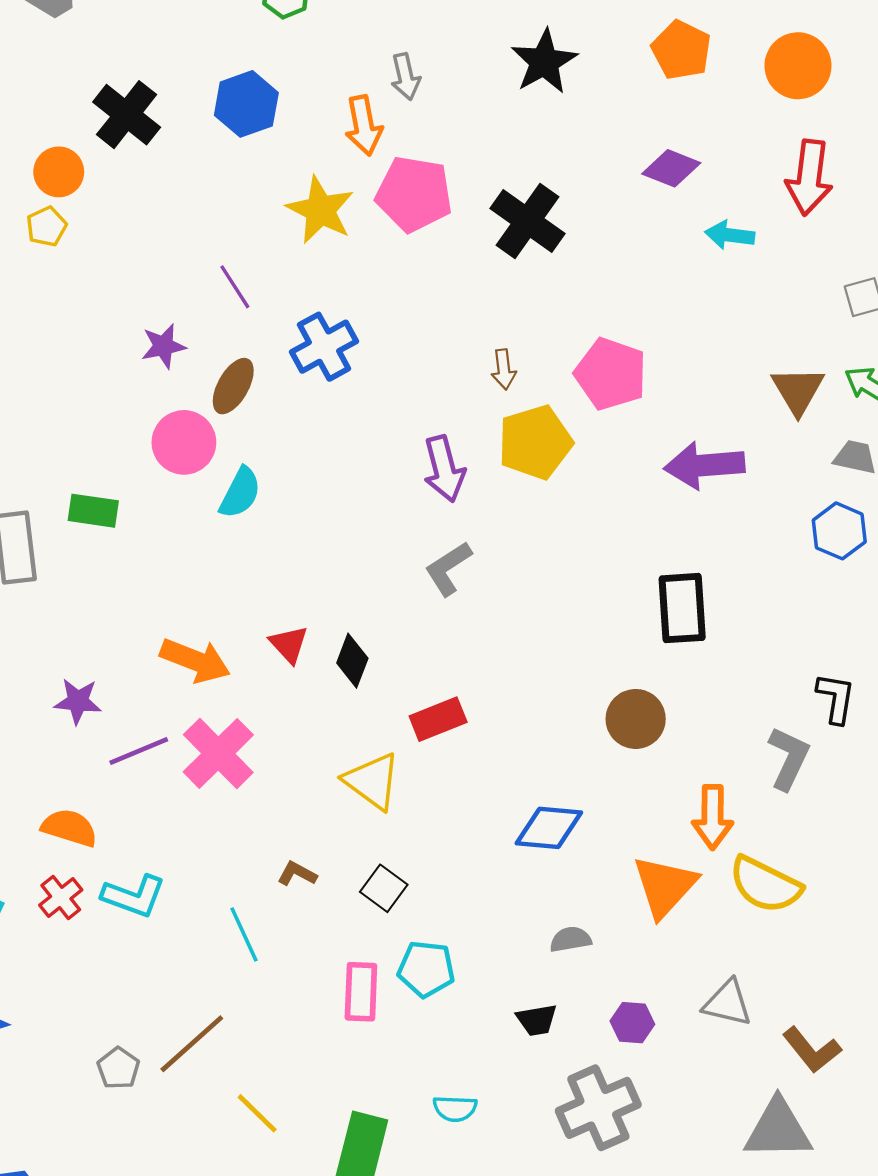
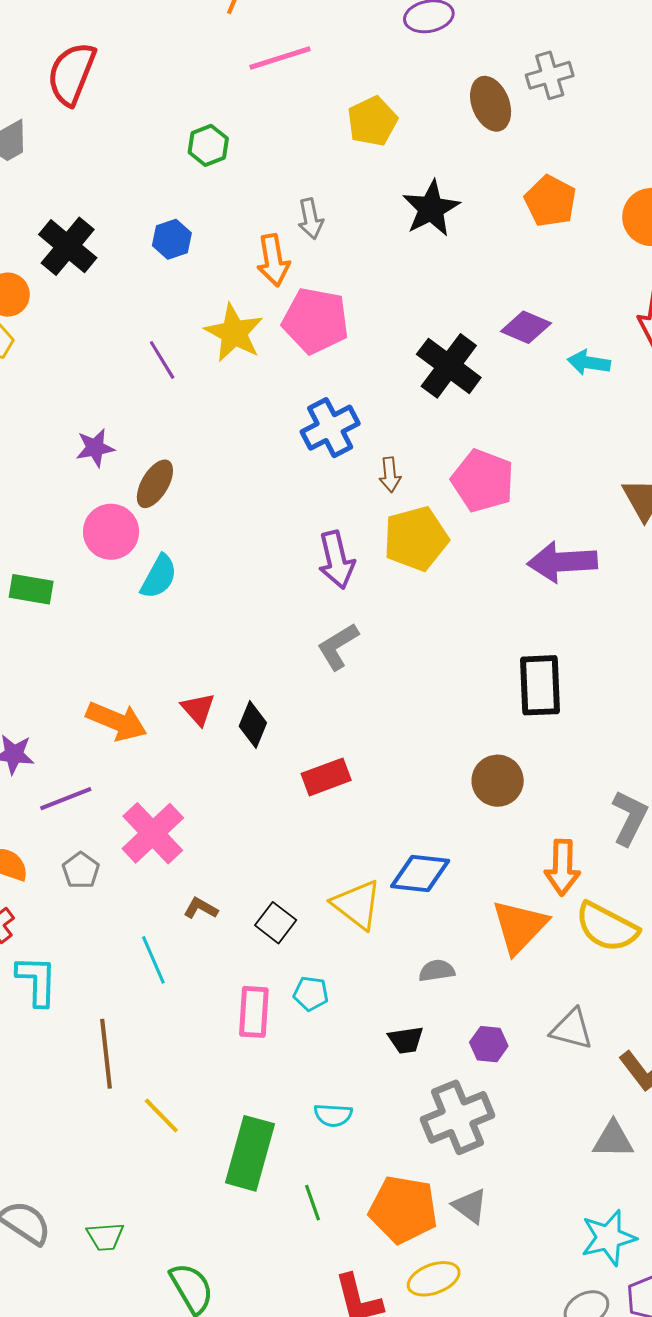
blue hexagon: (246, 104) -> (172, 239), size x0.7
purple diamond: (671, 168) -> (526, 327), moved
black cross: (528, 221) -> (449, 366), moved
purple line: (235, 287) -> (162, 360), moved
blue cross: (324, 347) -> (330, 428), moved
pink cross: (218, 753) -> (153, 833), moved
yellow triangle: (372, 781) -> (357, 905), moved
cyan L-shape: (134, 896) -> (37, 981), moved, turned -110
cyan pentagon: (426, 969) -> (311, 993), size x0.7
brown line: (192, 1044) -> (106, 1054), turned -56
gray pentagon: (118, 1068) -> (81, 870), moved
gray triangle: (778, 1129) -> (613, 1140), size x0.7

